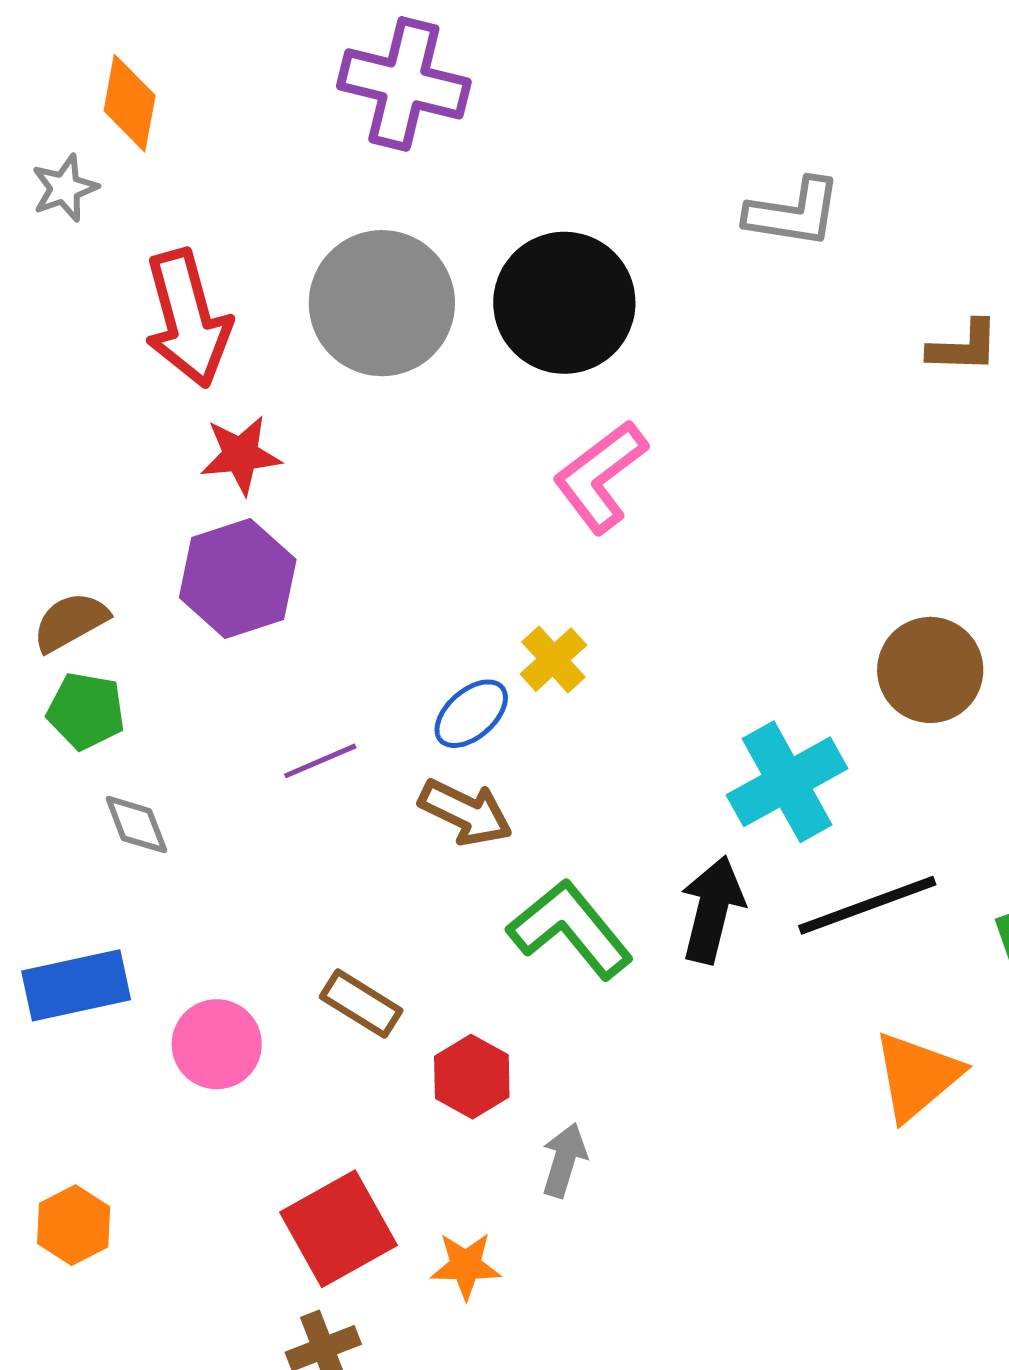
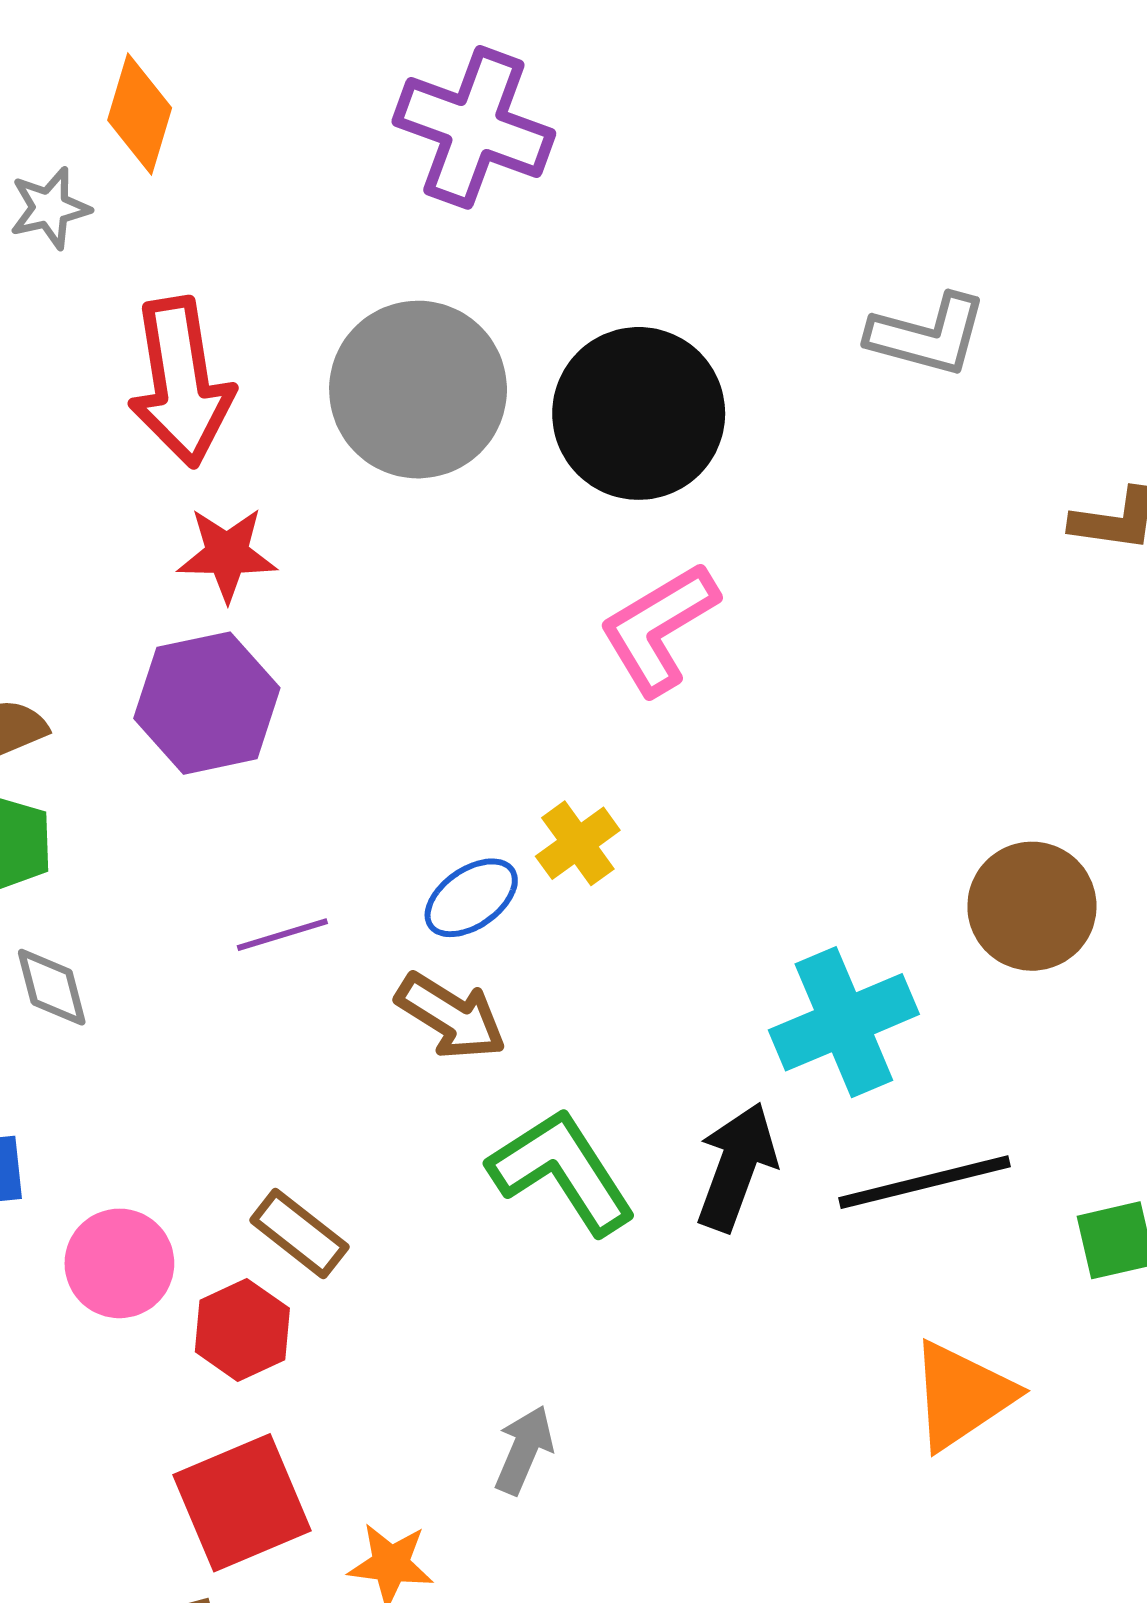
red hexagon: (472, 1077) -> (242, 1330), moved

